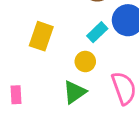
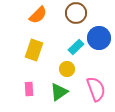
pink rectangle: (16, 95) -> (29, 89), moved

